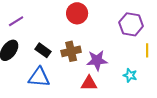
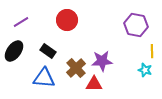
red circle: (77, 13) -> (67, 20), moved
brown cross: (71, 51) -> (76, 68), moved, turned -30
cyan star: (130, 75) -> (145, 70), moved

